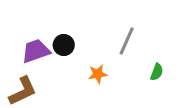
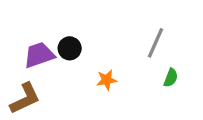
gray line: (127, 41) -> (156, 43), moved

